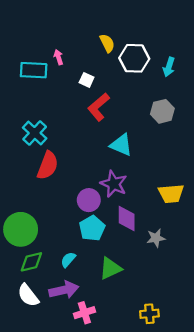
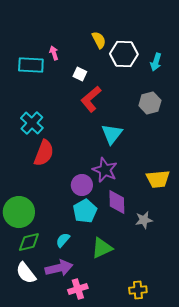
cyan triangle: (121, 145) -> (112, 134), turned 45

